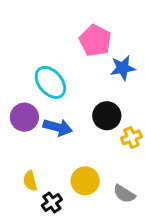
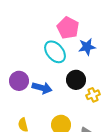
cyan ellipse: (50, 82) -> (55, 52), moved

